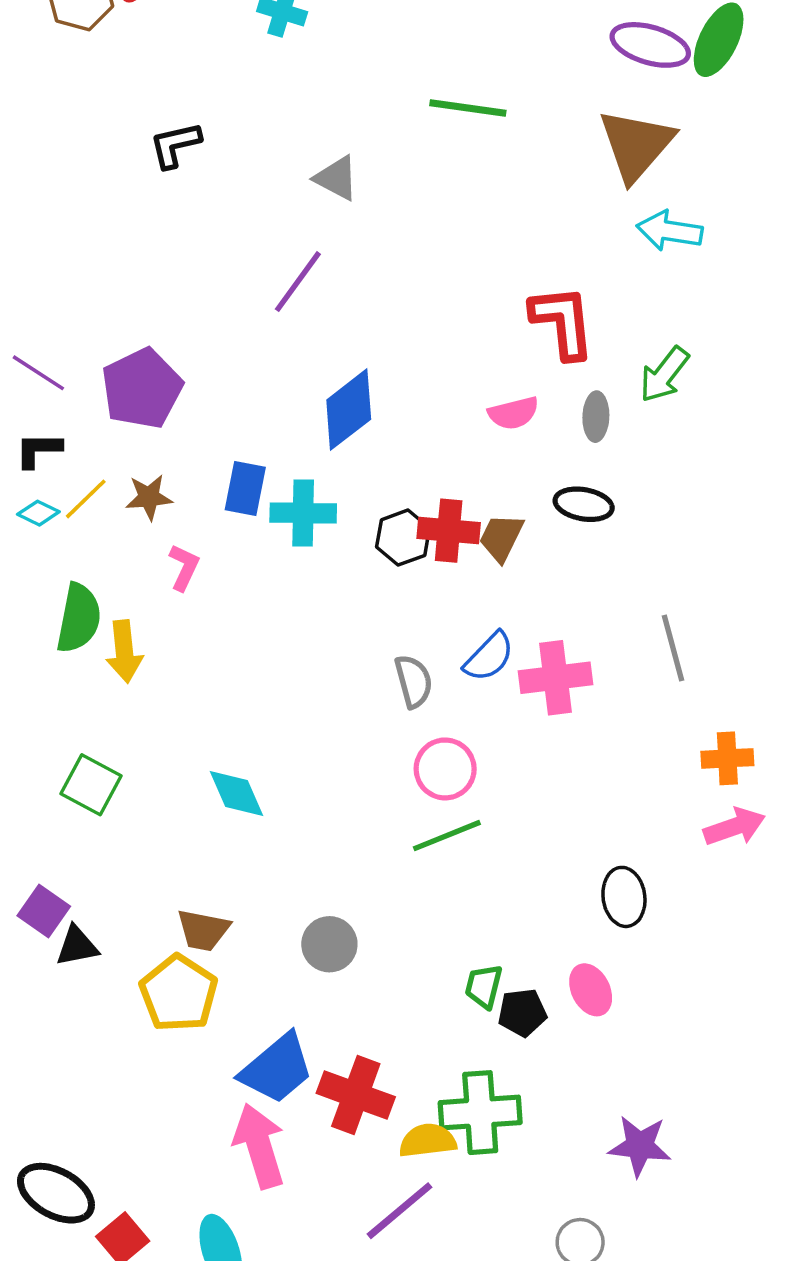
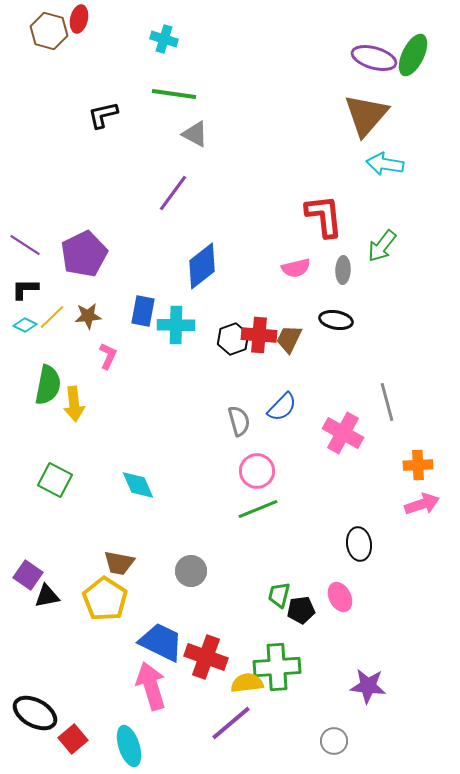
green line: (468, 108) -> (174, 94), moved
pink cross: (556, 678) -> (343, 433), moved, turned 36
purple square: (44, 911) -> (28, 575), moved
black triangle: (77, 946) -> (47, 596), moved
blue trapezoid: (277, 1069) -> (161, 642), turned -114

